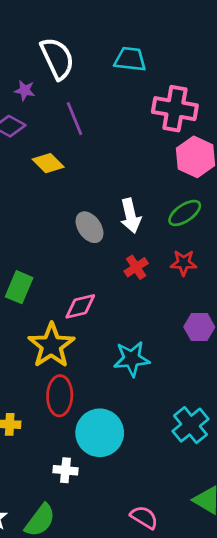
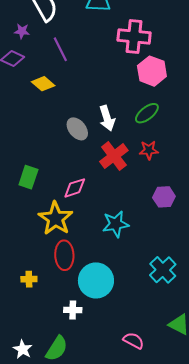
red cross: (136, 267) -> (114, 156), size x1.6

